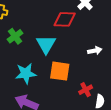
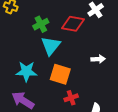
green cross: (15, 36) -> (41, 24), moved
red cross: (86, 90) -> (71, 98), moved

